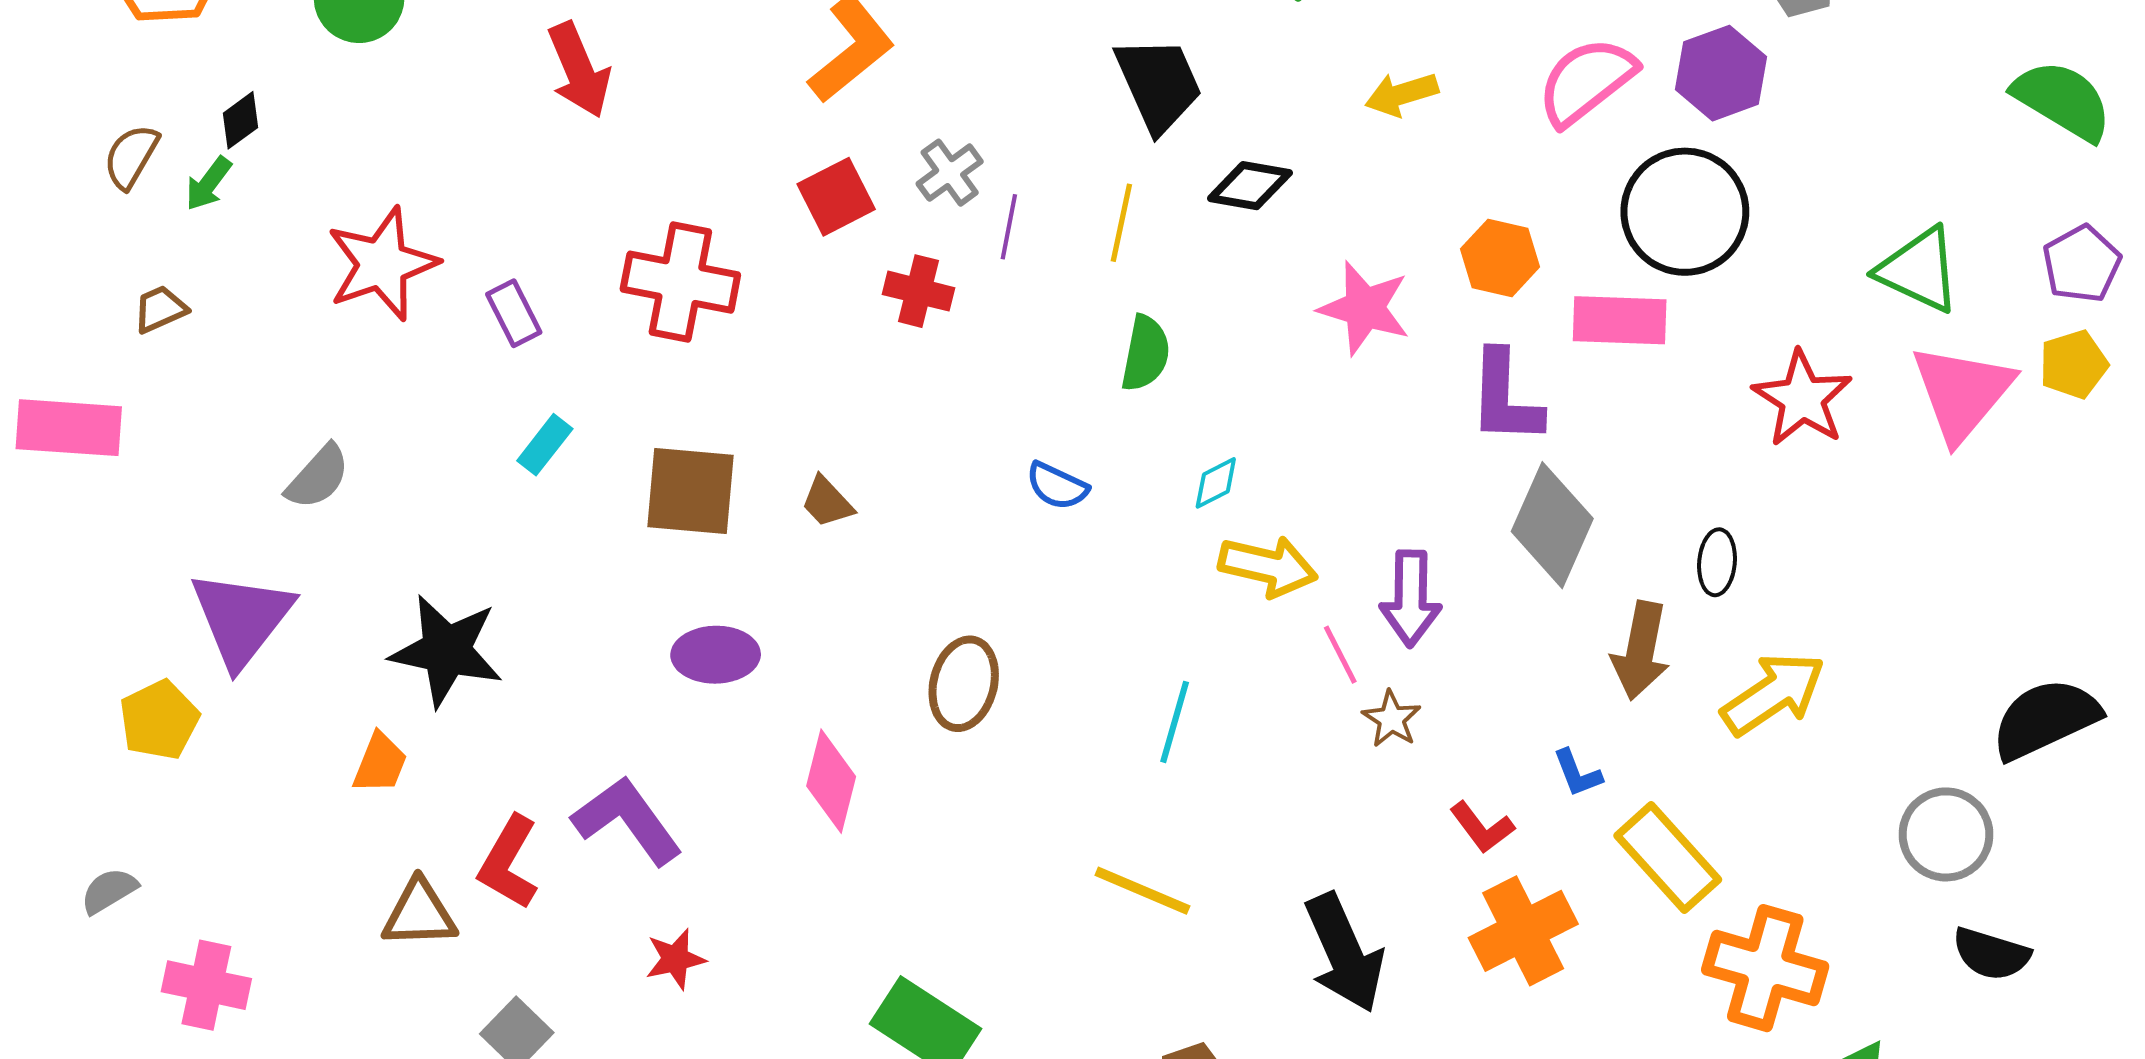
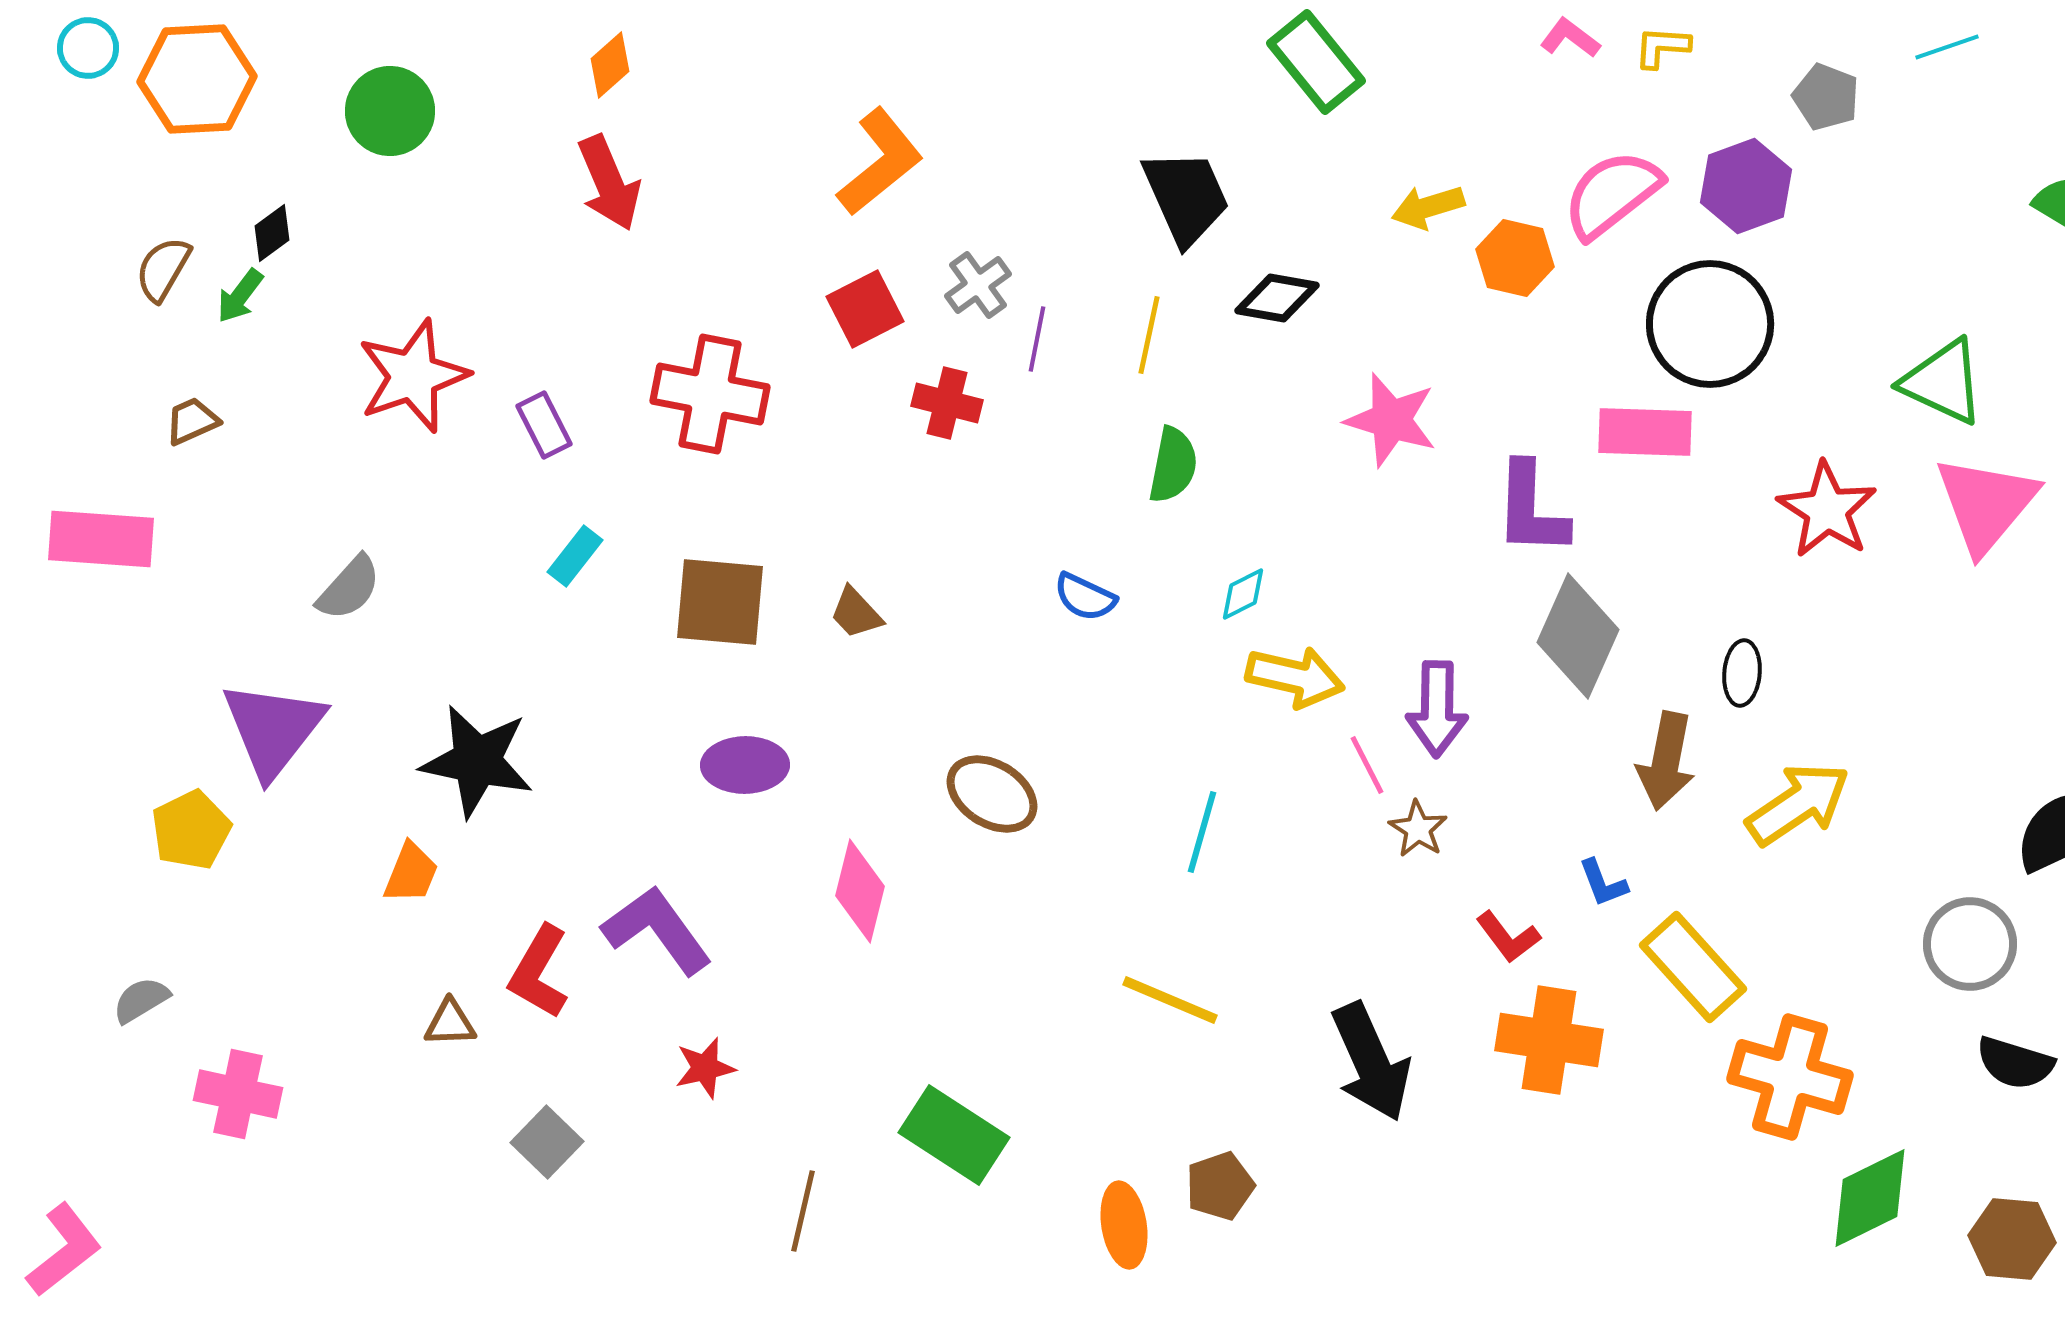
orange hexagon: (1500, 258) -> (1515, 258), moved
brown ellipse: (964, 684) -> (992, 794), turned -72
brown triangle: (419, 914) -> (450, 1023), size x0.7
orange cross: (1523, 931) -> (1549, 1040), turned 36

